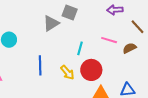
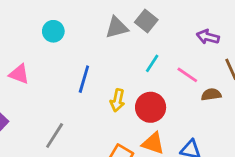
cyan line: (80, 48) -> (152, 63), moved
yellow arrow: (67, 72) -> (117, 100), turned 35

